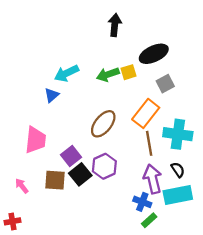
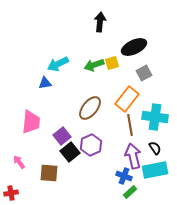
blue triangle: (52, 95) -> (45, 83), turned 32
brown square: (55, 180) -> (49, 173), moved

